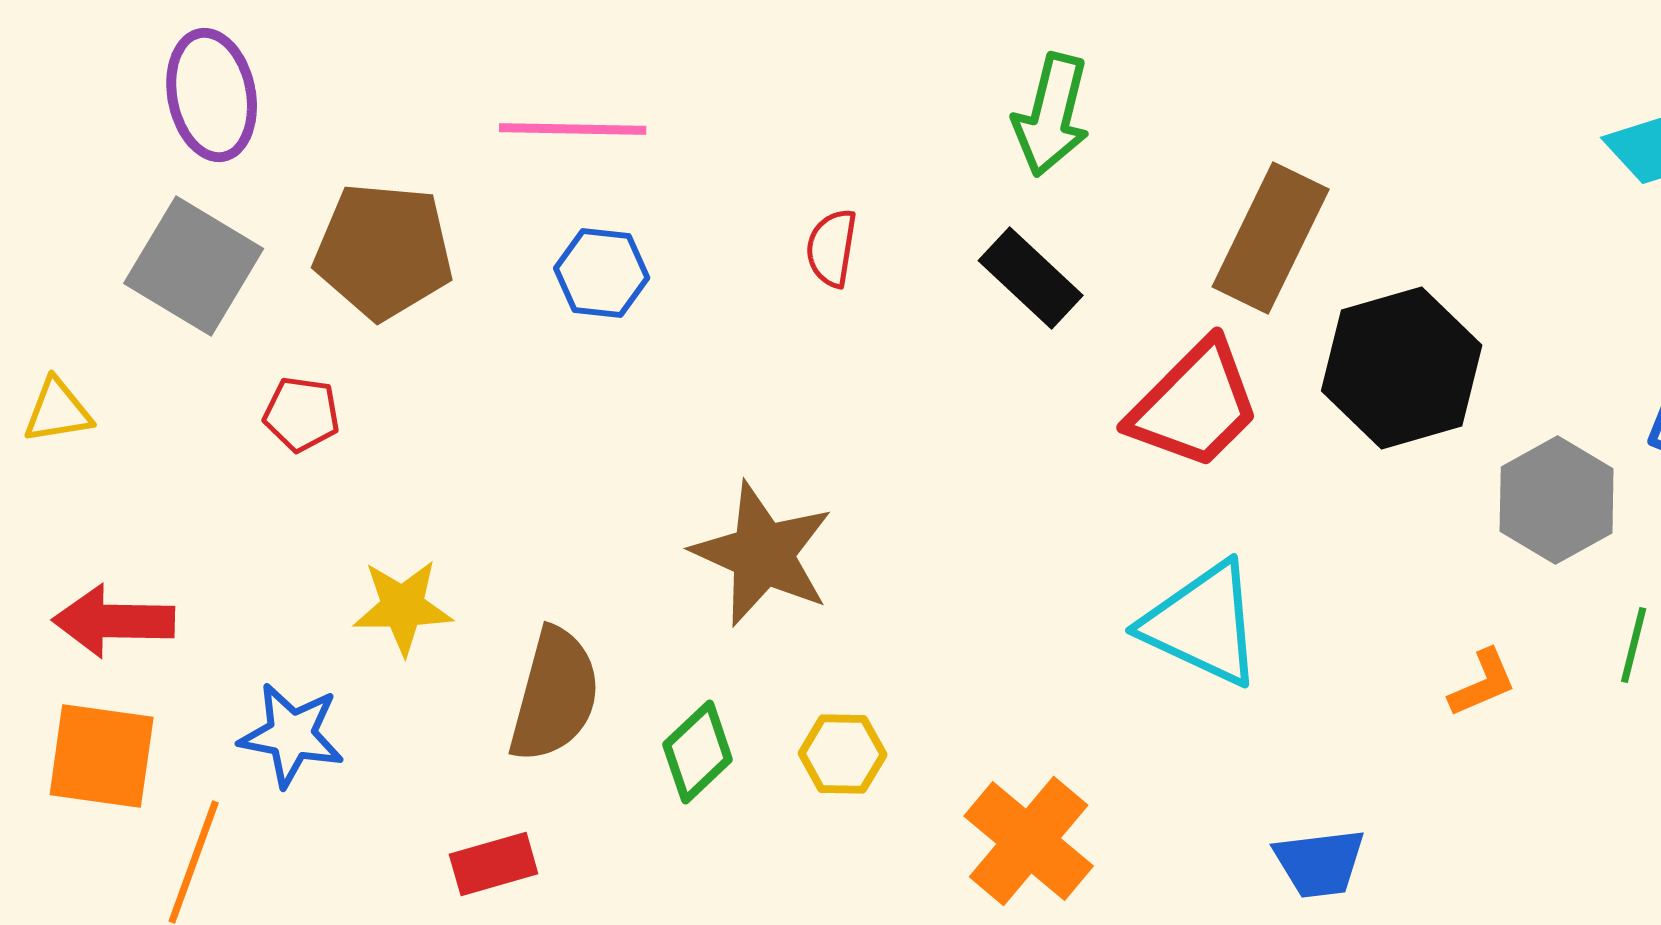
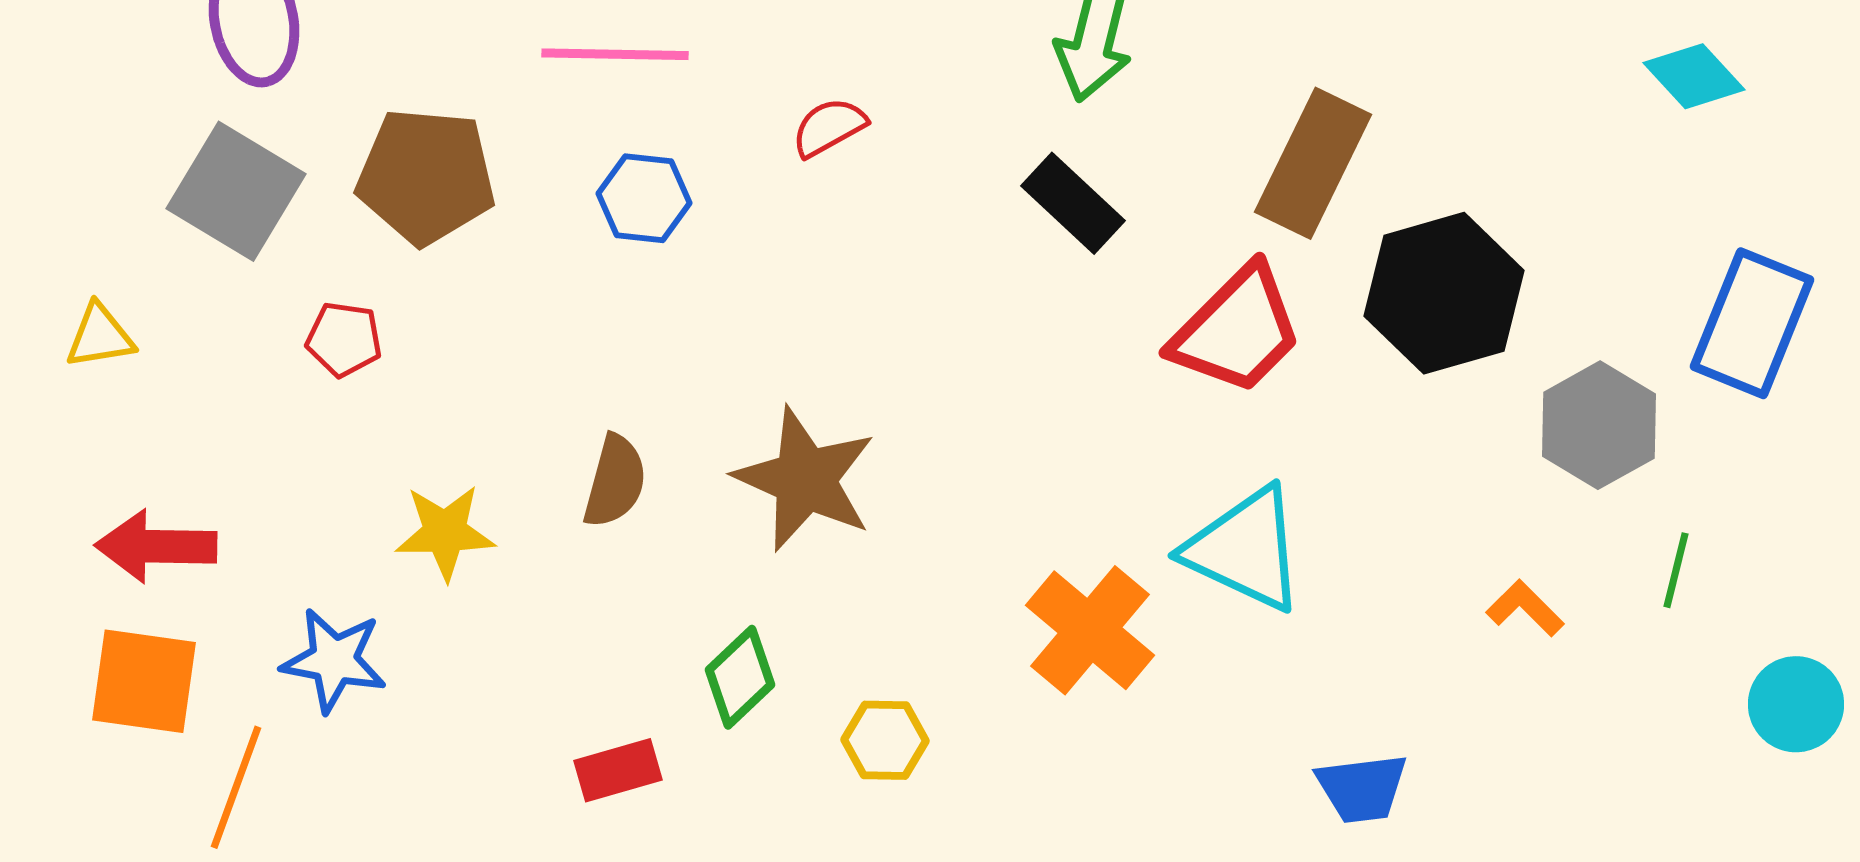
red semicircle: (832, 248) -> (829, 127), moved, turned 52
orange L-shape: (1483, 683) -> (1525, 608), turned -112
brown semicircle: (555, 695) -> (615, 481), moved, size x0.7
yellow hexagon: (843, 754) -> (885, 740), moved
orange cross: (1029, 841) -> (1090, 630), moved
red rectangle: (494, 864) -> (618, 770), moved

